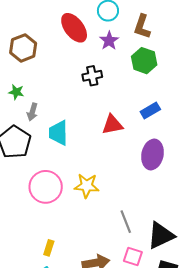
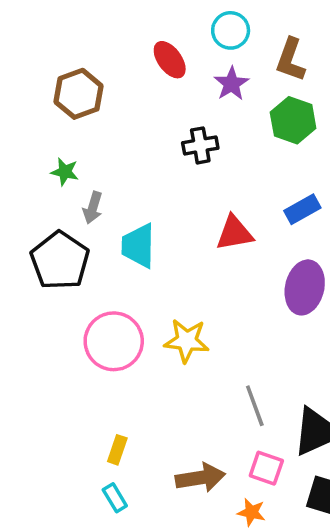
red ellipse: (74, 28) -> (170, 60), size x0.7

